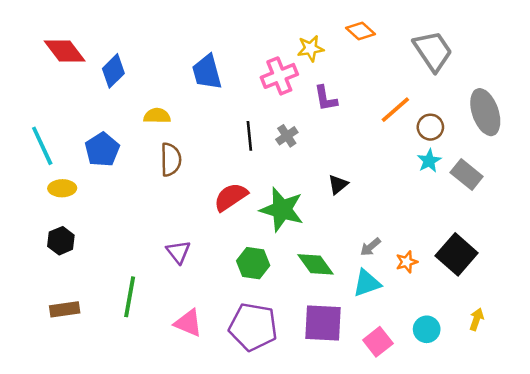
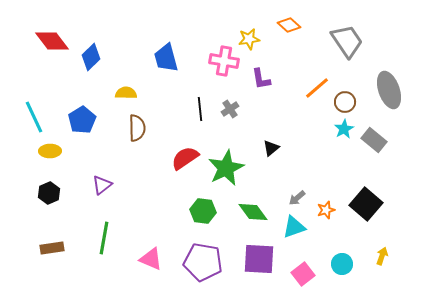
pink cross: (279, 76) -> (224, 61), turned 32
green star: (282, 209) -> (226, 168), turned 30
purple triangle: (178, 252) -> (102, 185), moved, turned 30

